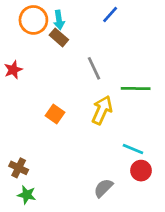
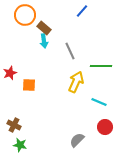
cyan arrow: (59, 20) -> (44, 41), moved
red star: (13, 70) -> (10, 73), moved
orange square: (55, 114) -> (29, 85), moved, turned -32
cyan line: (133, 149) -> (99, 102), moved

